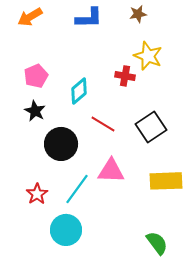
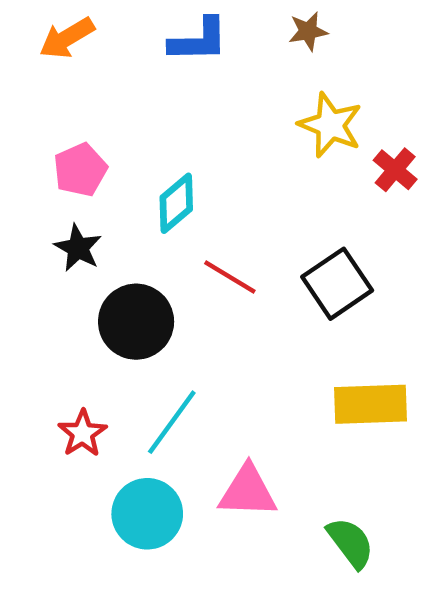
red cross: (125, 76) -> (395, 170), moved, turned 30
pink triangle: (111, 171) -> (248, 491), moved

